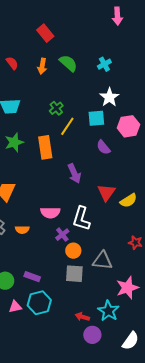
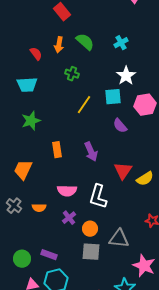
red semicircle: (12, 63) -> (36, 54), moved
green cross: (56, 108) -> (72, 74), moved, turned -32
orange rectangle: (45, 147) -> (57, 150), moved, size x0.7
purple cross: (62, 235) -> (69, 218), moved
pink star: (127, 288) -> (144, 266), turned -30

